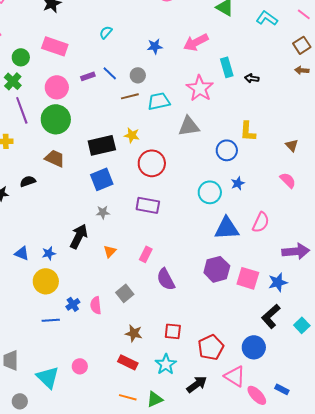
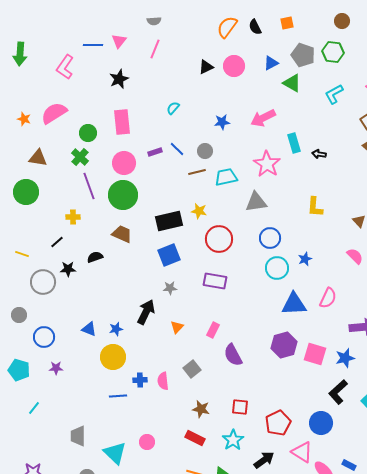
cyan L-shape: (267, 18) -> (334, 94), turned -65
pink rectangle: (55, 46) -> (122, 122), turned 65
blue circle: (227, 150) -> (270, 238), moved
blue cross: (73, 304) -> (140, 380), turned 32

